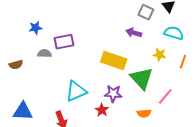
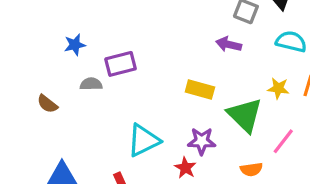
yellow star: (160, 55) -> (278, 88), moved
yellow rectangle: (114, 61) -> (200, 89), size x0.7
brown semicircle: (16, 65) -> (47, 104), turned 56

